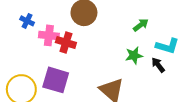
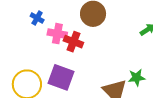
green star: (134, 55) -> (137, 78), moved

